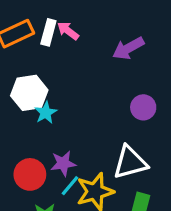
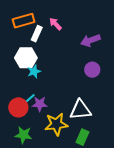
white rectangle: (48, 32) -> (37, 34), moved
purple circle: (143, 107) -> (92, 70), moved
cyan line: (70, 186) -> (29, 99), moved

